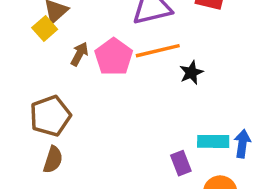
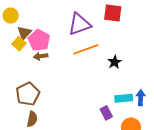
brown arrow: (79, 54) -> (41, 56), turned -120
pink pentagon: (114, 57) -> (39, 40), moved
black star: (191, 73) -> (115, 62), moved

